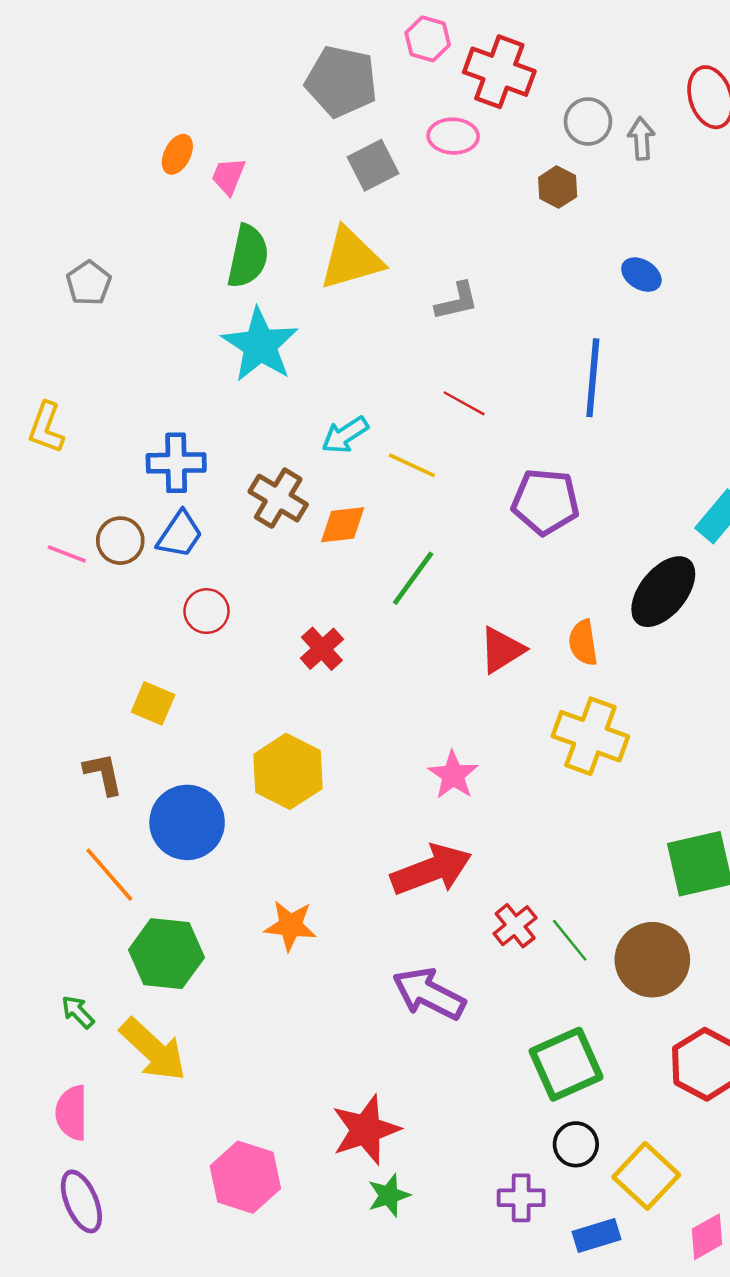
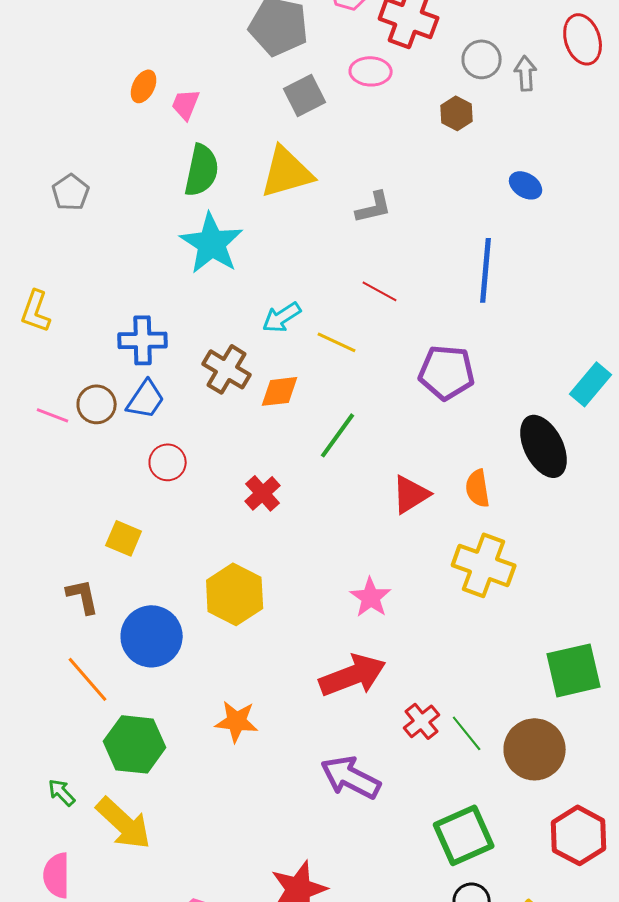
black ellipse: (663, 592) -> (544, 446), turned -66

